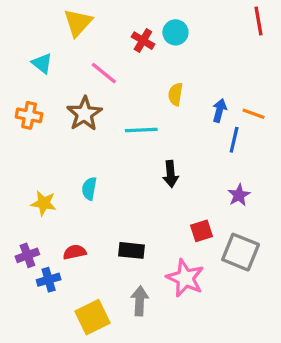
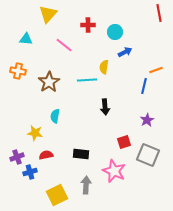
cyan circle: (175, 32) -> (115, 32), moved
red cross: (143, 41) -> (88, 25), turned -32
cyan triangle: (42, 63) -> (26, 39), turned -32
yellow semicircle: (175, 94) -> (104, 67), moved
blue arrow: (219, 110) -> (125, 52), moved, turned 48
brown star: (84, 114) -> (49, 82), moved
orange line: (254, 114) -> (156, 70), turned -40
yellow star: (44, 203) -> (35, 133), moved

